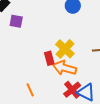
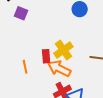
orange line: (30, 90) -> (25, 67), moved

